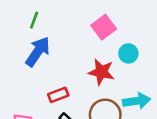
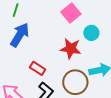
red rectangle: (58, 95) -> (38, 68), turned 56

